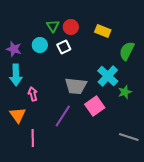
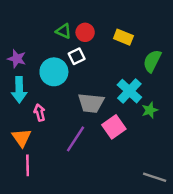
green triangle: (53, 26) -> (63, 31), turned -32
cyan circle: (40, 45) -> (54, 72), moved, size x1.5
gray line: (129, 137) -> (155, 177), moved
pink line: (33, 138) -> (28, 165), moved

